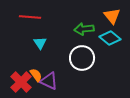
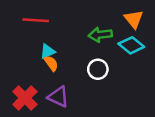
cyan triangle: (40, 43) -> (48, 51), turned 40
white circle: (82, 58) -> (98, 69), size x0.7
orange semicircle: (36, 75) -> (51, 63), moved

